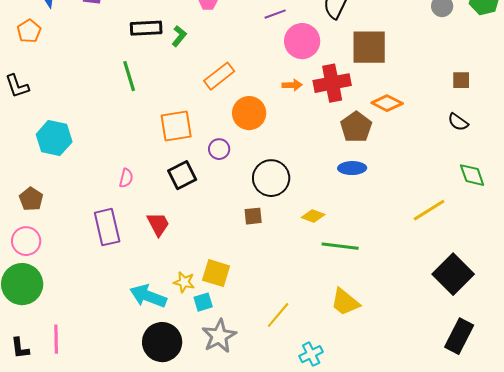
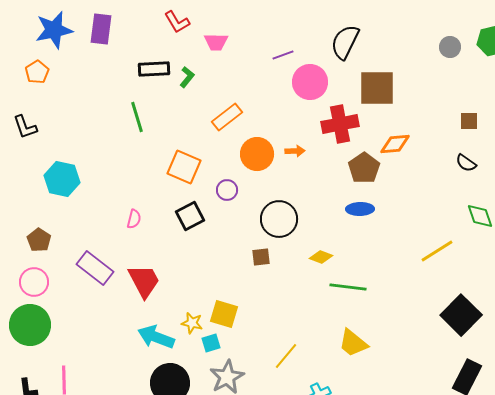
orange arrow: (292, 85) -> (295, 151), moved
orange diamond: (387, 103) -> (395, 144), turned -32
orange square: (176, 126) -> (184, 167), turned 32
red trapezoid: (158, 224) -> (144, 281), moved, size x1.4
purple rectangle: (107, 227) -> (95, 268), moved, turned -39

